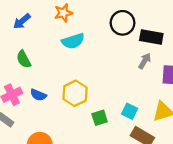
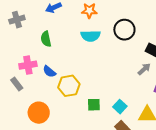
black circle: (123, 23) -> (124, 30), moved
yellow hexagon: (75, 93) -> (69, 86), moved

